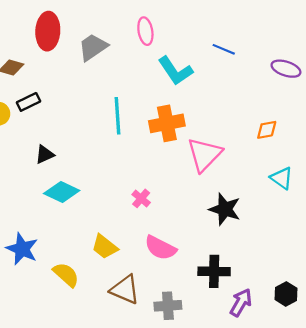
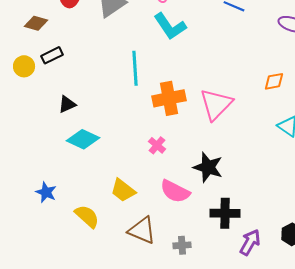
cyan L-shape: (175, 71) -> (170, 26), moved
orange cross: (167, 123) -> (169, 98), moved
black star: (225, 209) -> (208, 167), moved
blue star: (22, 249) -> (46, 192), size x0.7
gray cross: (168, 306) -> (182, 245), size x0.7

